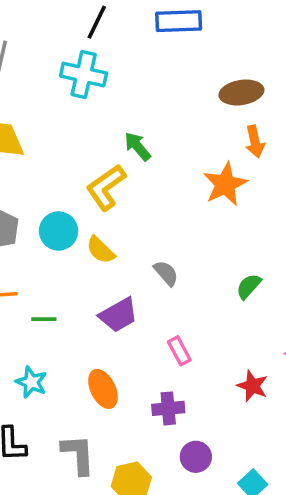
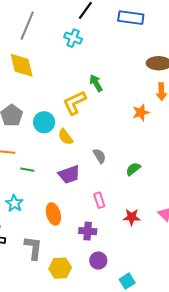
cyan cross: (84, 75) -> (73, 38), size x0.7
orange star: (225, 184) -> (141, 112), size x0.7
green semicircle: (249, 286) -> (133, 169), moved
red star: (252, 386) -> (132, 217), moved, turned -30

